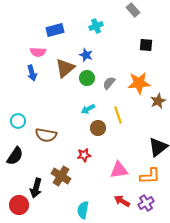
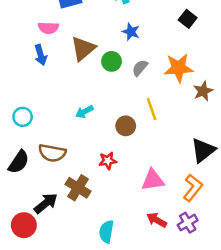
black square: (146, 45) -> (188, 19), turned 32
blue star: (86, 55) -> (131, 32), moved
cyan arrow: (88, 109) -> (84, 112), moved
brown semicircle: (46, 135) -> (52, 153), moved
orange L-shape: (150, 176) -> (193, 188), turned -50
black arrow: (36, 188) -> (46, 203), turned -144

